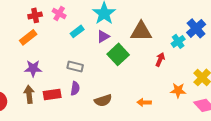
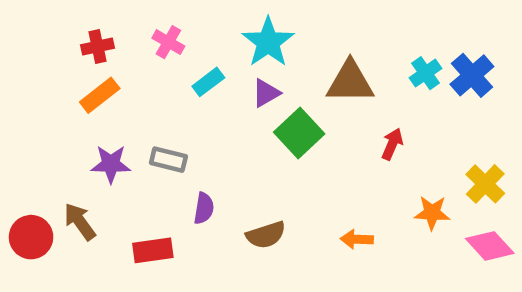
red cross: (35, 15) -> (97, 47), moved
cyan cross: (178, 41) -> (425, 73), moved
gray rectangle: (75, 66) -> (168, 160), moved
brown arrow: (29, 94) -> (80, 222), moved, turned -30
red rectangle: (52, 94) -> (153, 250), moved

